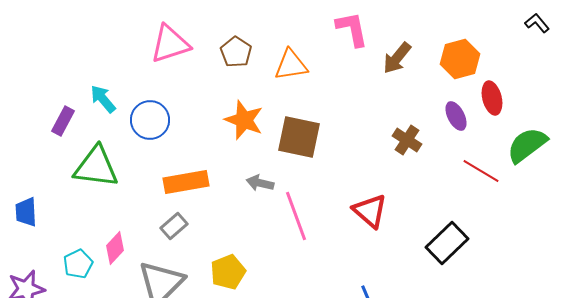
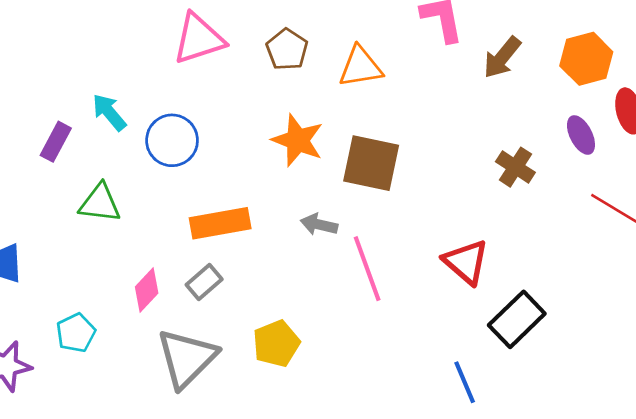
green triangle: (96, 167) -> (100, 203), size x0.7
black rectangle: (447, 243) -> (517, 319), moved
pink diamond: (115, 248) -> (147, 290), moved

